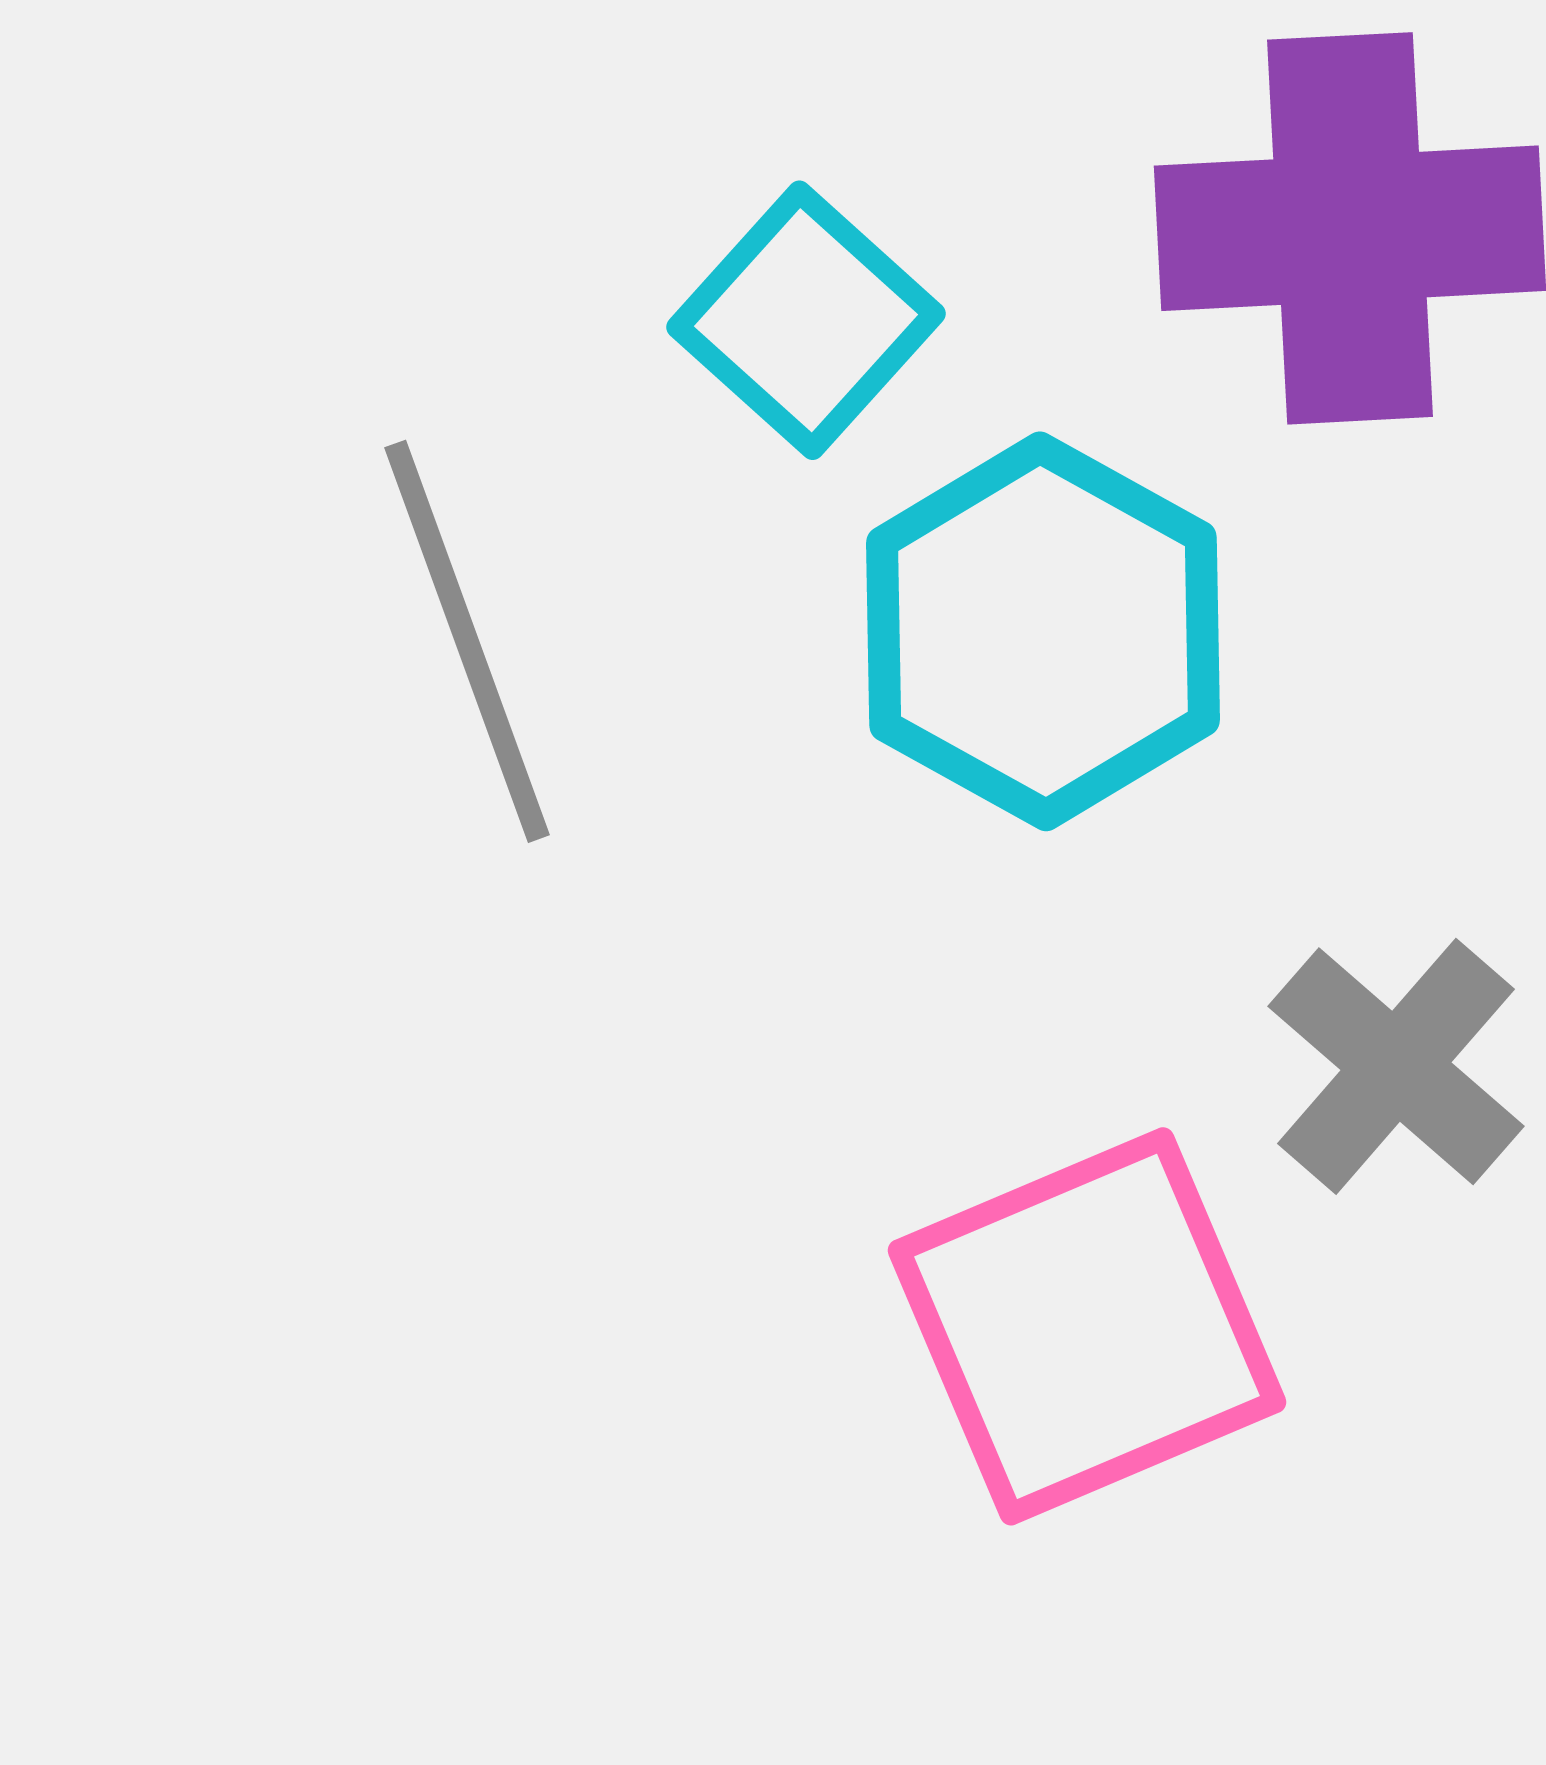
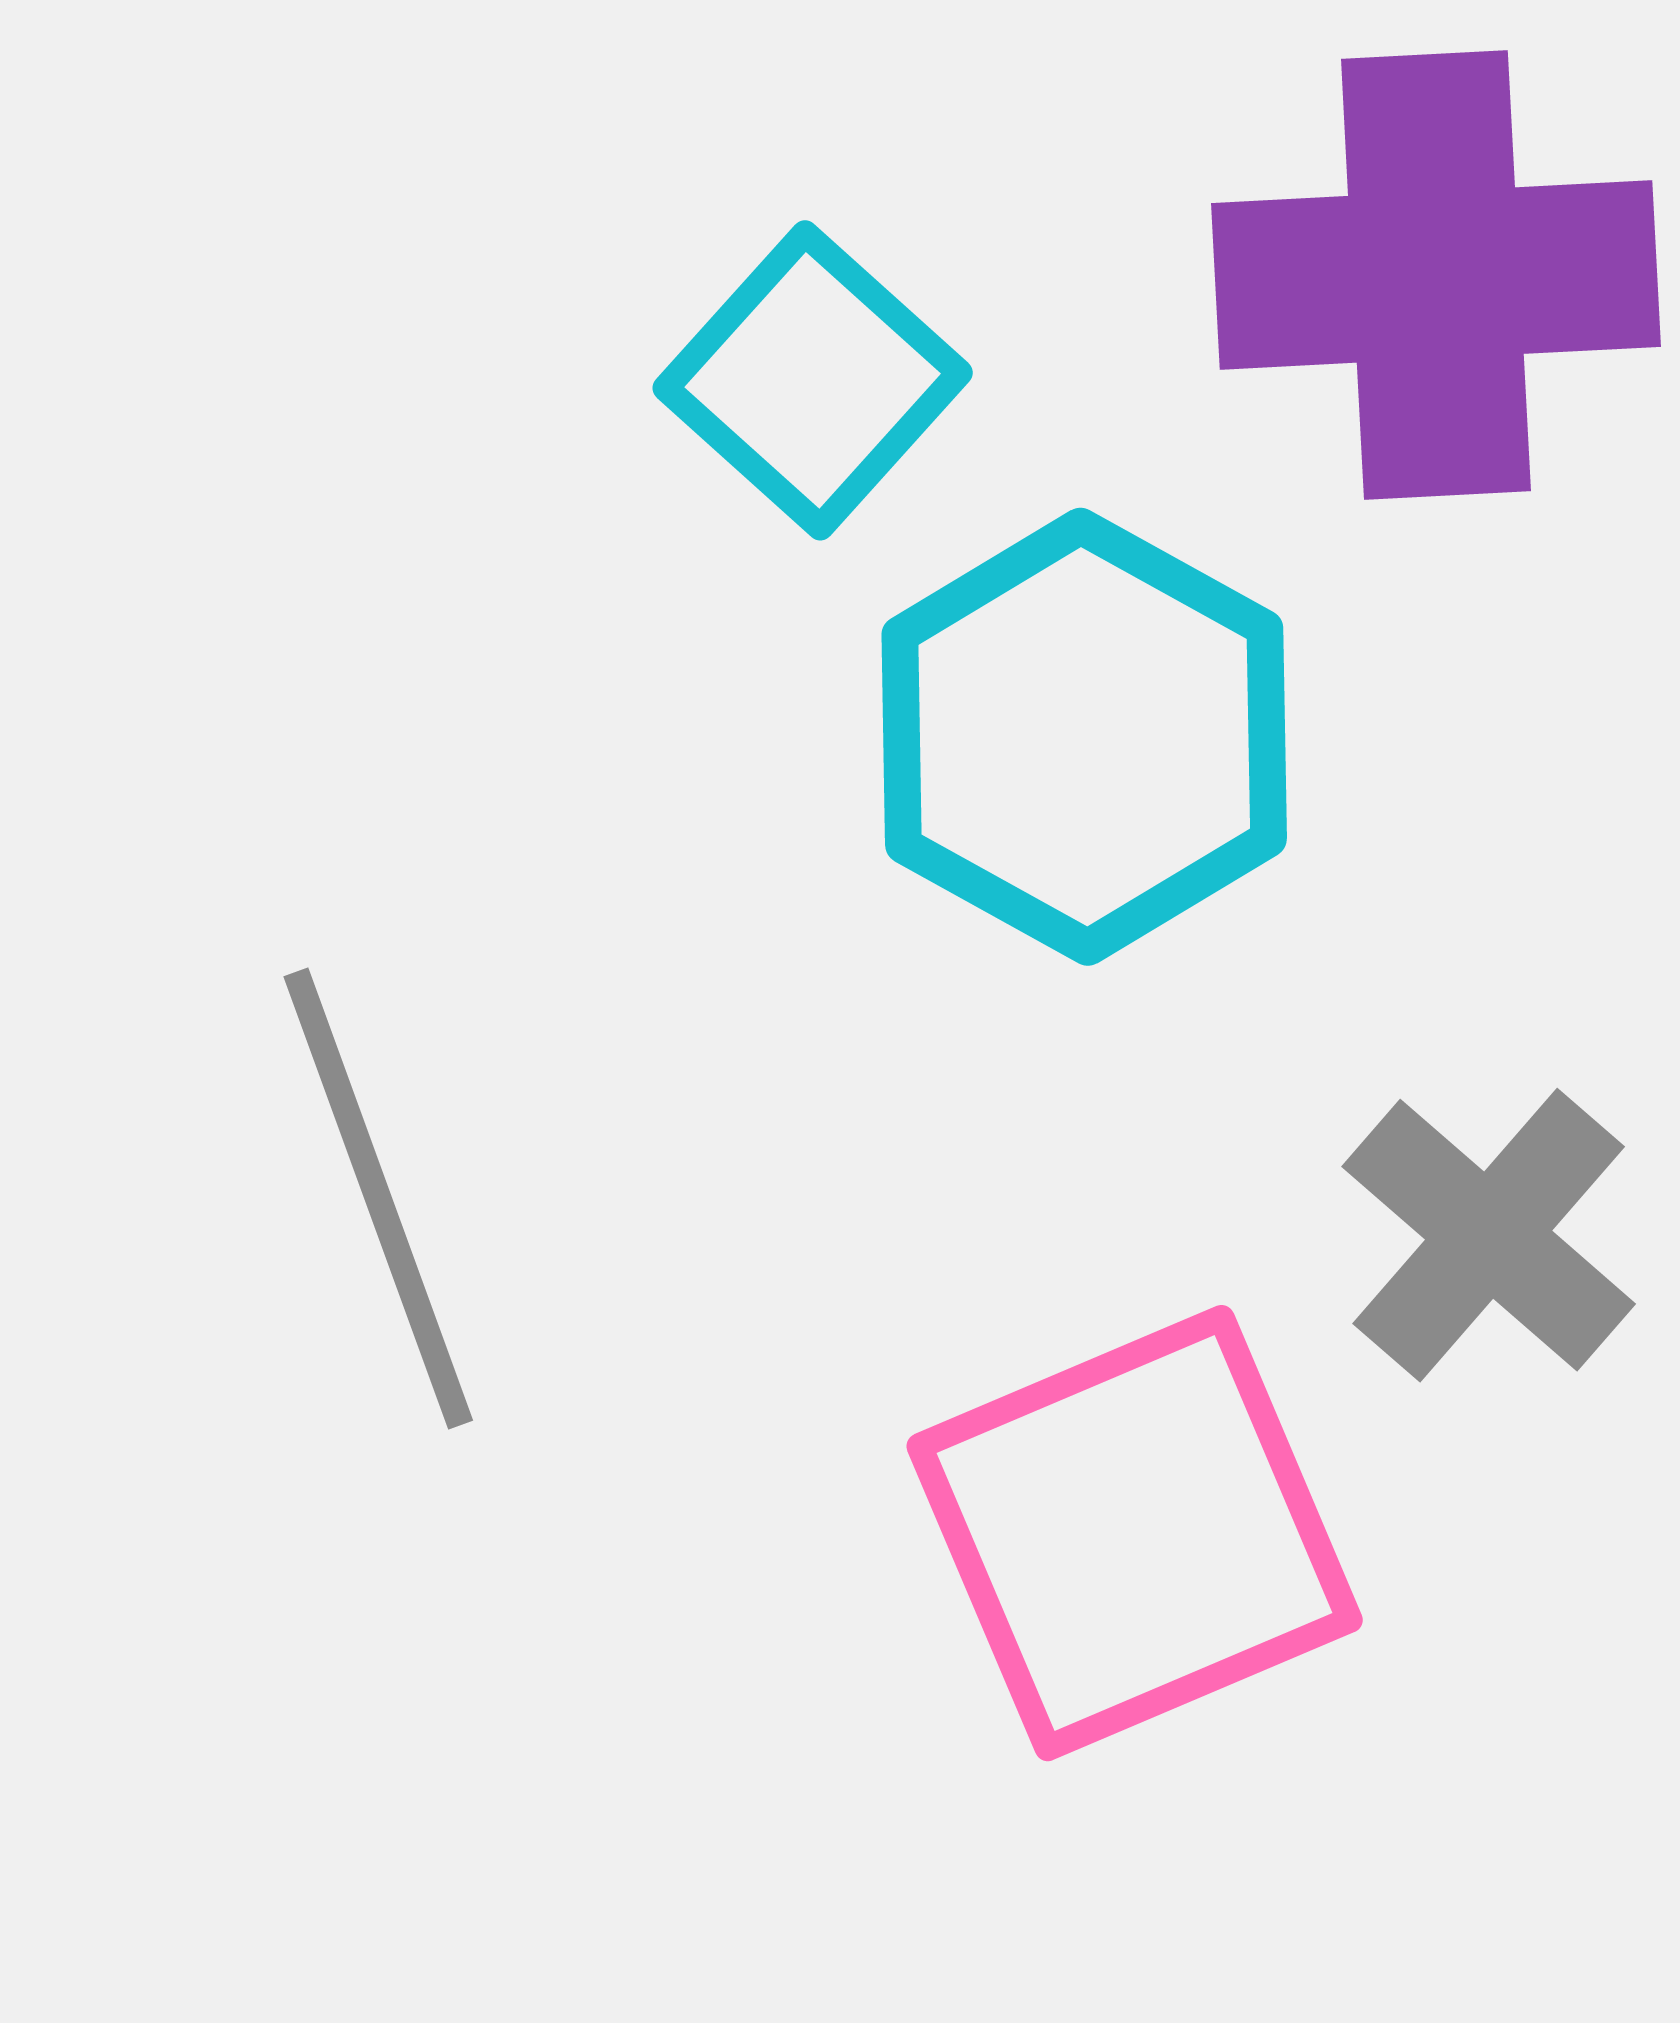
gray line: (467, 641) -> (378, 1199), moved

